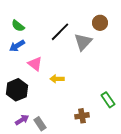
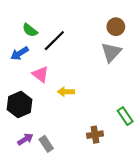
green semicircle: (18, 26) -> (30, 30), moved
black line: (60, 32) -> (54, 41), moved
gray triangle: (83, 42) -> (111, 52), moved

